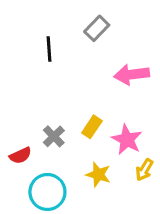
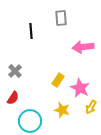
gray rectangle: (97, 28) -> (61, 18), turned -49
gray cross: (54, 136) -> (15, 71), moved
red semicircle: (20, 155) -> (13, 98), turned -32

